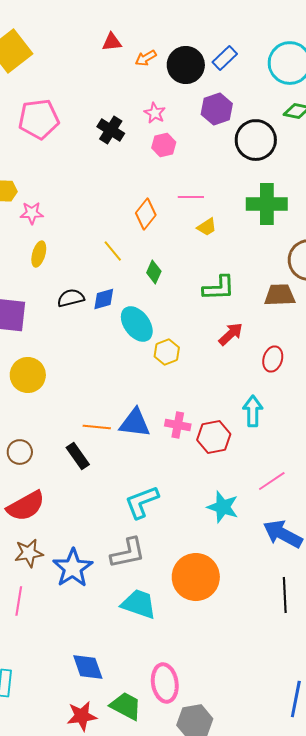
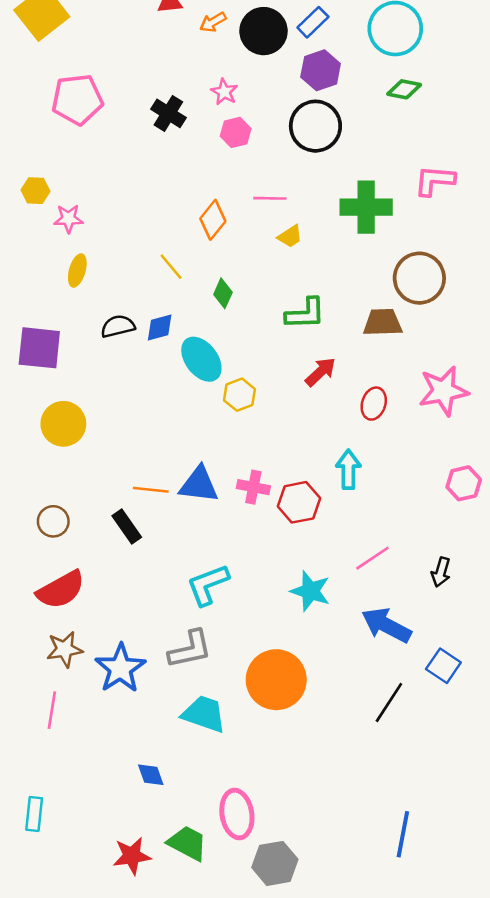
purple hexagon: (217, 109) -> (321, 70), moved
black circle: (256, 140) -> (315, 126), moved
black line: (285, 595) -> (389, 703), turned 36
blue diamond: (88, 667) -> (151, 775), moved, size x0.7

